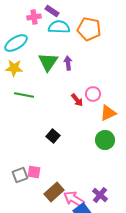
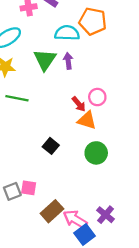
cyan semicircle: (59, 27) -> (67, 33), moved
orange triangle: (108, 113) -> (87, 120), moved, turned 42
green circle: (105, 140) -> (96, 153), moved

